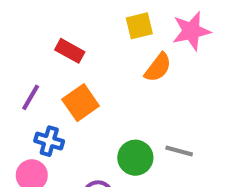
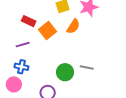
purple line: (31, 97) -> (23, 45), moved, turned 48
orange square: (81, 103) -> (48, 31), moved

